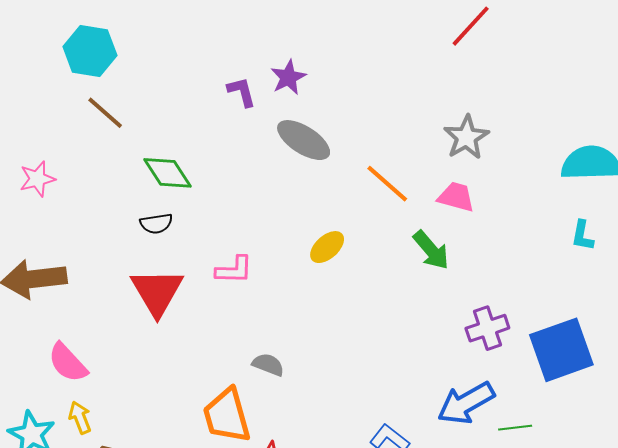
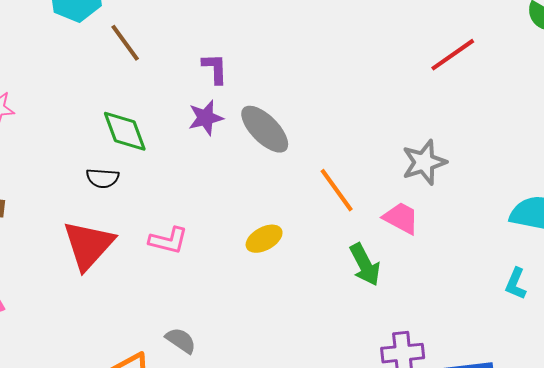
purple star: (288, 77) -> (206, 118), moved
brown line: (105, 113) -> (125, 43), moved

